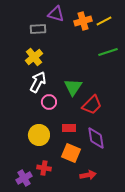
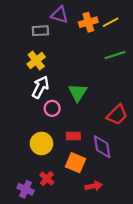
red trapezoid: (92, 105) -> (117, 115), moved
red cross: (44, 168) -> (47, 179), turned 32
purple cross: (24, 178) -> (26, 189), turned -35

